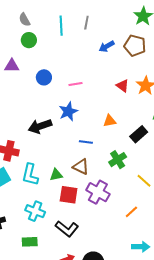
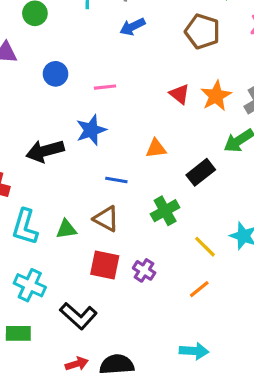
blue arrow: (107, 46) -> (133, 27), moved
purple cross: (98, 192) -> (144, 270), moved, size x0.6
red square: (69, 195) -> (105, 265), moved
orange line: (131, 212) -> (199, 289), moved

